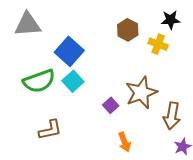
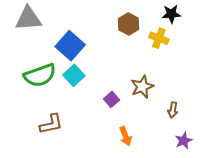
brown star: (141, 93) -> (142, 87), size x0.7
brown arrow: (172, 116) -> (173, 110), size x0.6

